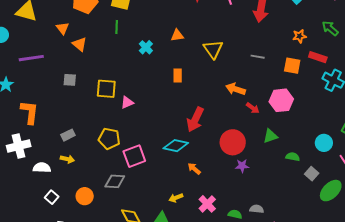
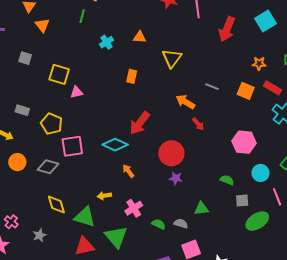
gray line: (258, 57) -> (212, 87), moved
pink hexagon: (281, 100) -> (244, 142), moved
gray rectangle: (68, 135) -> (22, 110), moved, turned 32
green triangle: (270, 136) -> (201, 208), moved
gray square: (312, 174) -> (242, 201), turned 32
orange circle: (85, 196) -> (17, 162), moved

